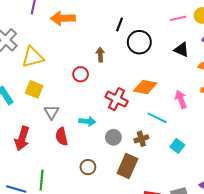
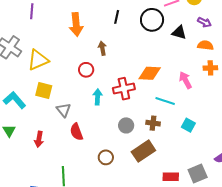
orange arrow: (63, 18) -> (76, 24), moved, turned -85
black circle: (139, 42) -> (152, 20), moved
red cross: (117, 99) -> (124, 89), turned -30
cyan arrow: (87, 121) -> (98, 97), moved, turned -84
red arrow: (22, 139) -> (39, 139), size x0.7
brown cross: (141, 139) -> (153, 123), turned 32
brown rectangle: (127, 166) -> (143, 151), turned 40

